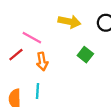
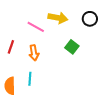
pink line: (32, 38) -> (36, 27), moved
red line: (16, 55) -> (11, 47), turned -32

